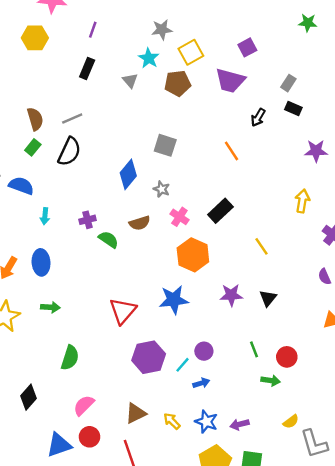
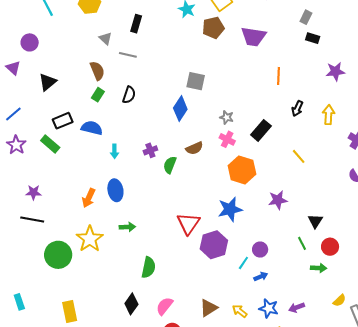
gray triangle: (130, 80) -> (105, 38), moved
purple trapezoid: (230, 81) -> (253, 37), moved
black arrow: (258, 117) -> (297, 108), moved
gray line: (72, 118) -> (128, 55), moved, turned 42
gray square: (165, 145) -> (196, 81), moved
orange line: (231, 151) -> (279, 76), moved, turned 42
black semicircle: (69, 152) -> (129, 95), size x0.7
gray star: (162, 189) -> (227, 117), moved
green semicircle: (108, 239) -> (170, 165), turned -96
black triangle: (268, 298) -> (315, 221), moved
purple hexagon: (149, 357) -> (214, 245), moved
black diamond: (29, 397) -> (131, 304), moved

